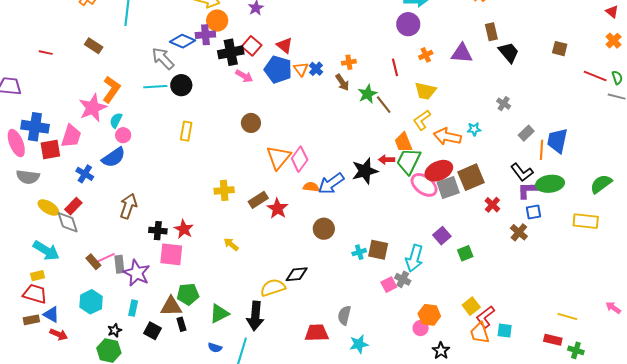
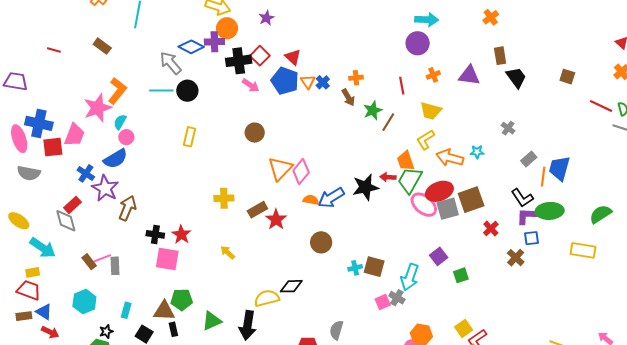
brown line: (384, 105) -> (388, 122), turned 66
yellow ellipse: (48, 208) -> (19, 221), moved
purple star: (137, 273) -> (105, 188), moved

